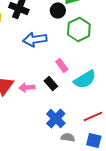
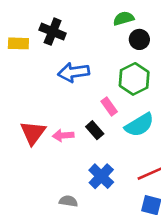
black circle: (58, 11) -> (139, 39), moved
green hexagon: (79, 30) -> (134, 79), moved
gray semicircle: (68, 138) -> (68, 201), moved

